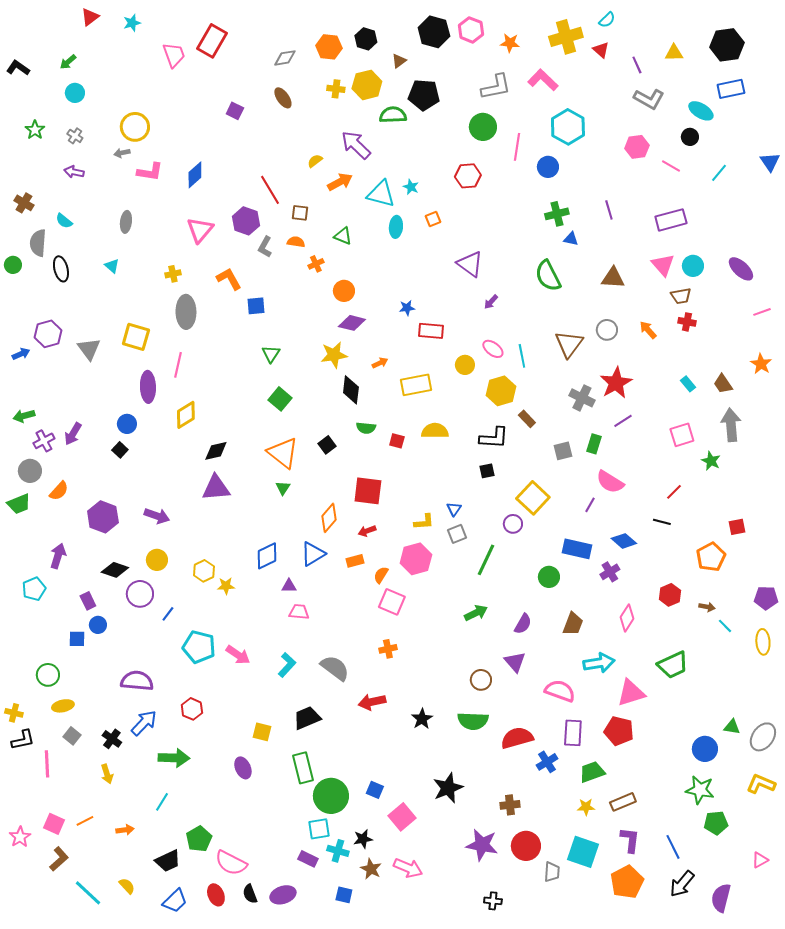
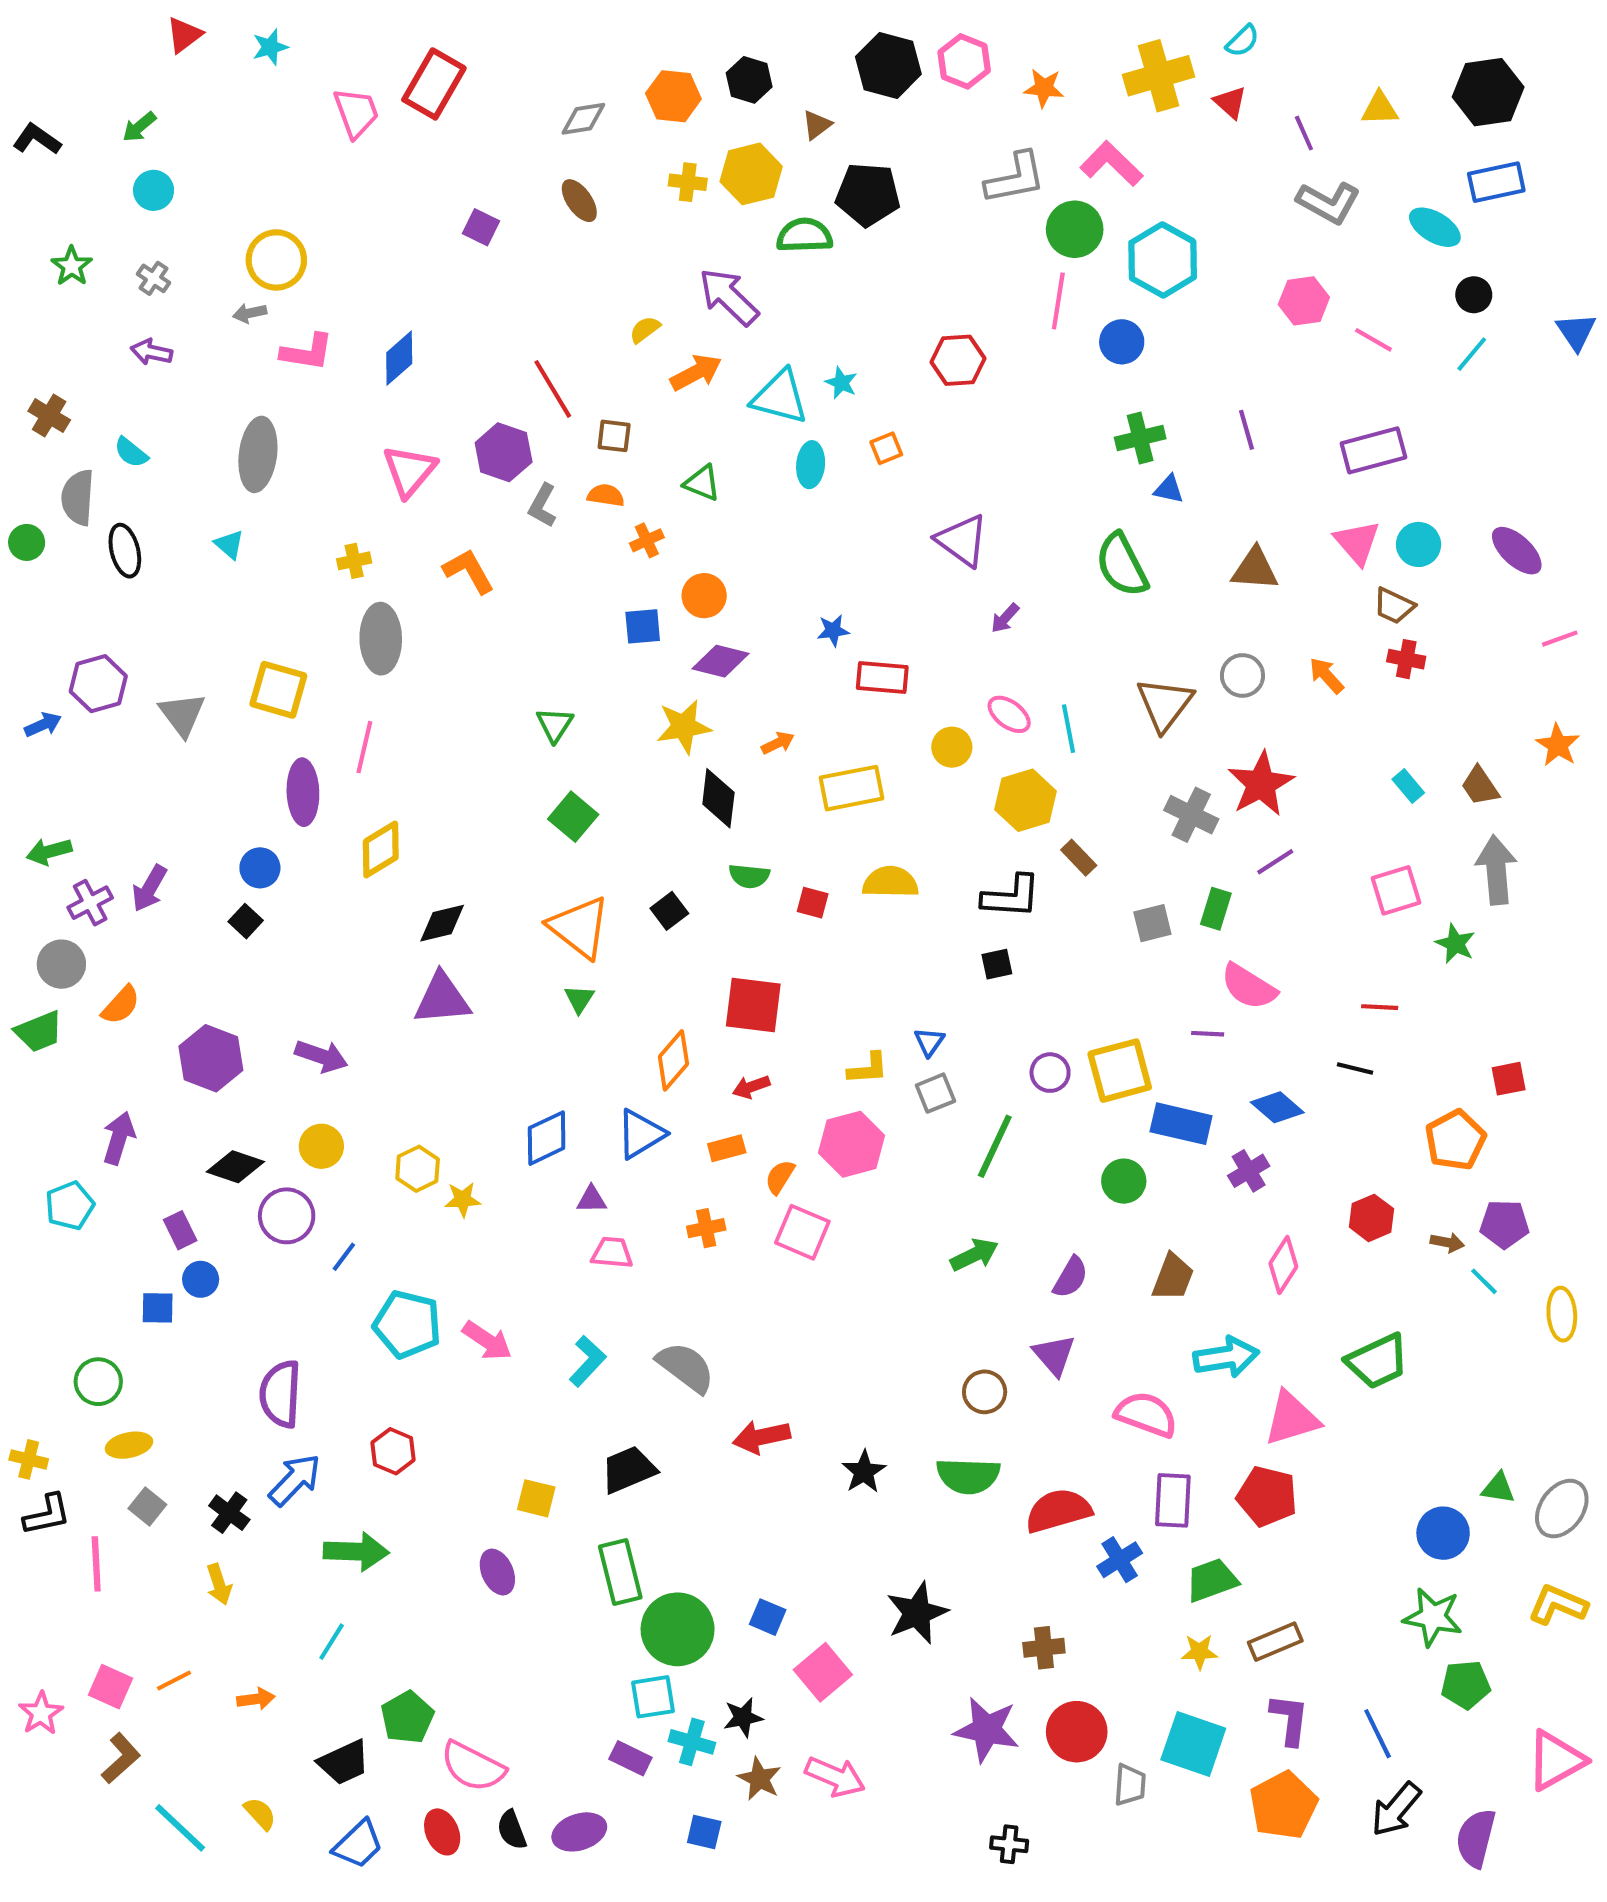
green circle: (483, 127) -> (1075, 229), moved
black circle: (690, 137) -> (1474, 295), moved
gray ellipse: (126, 222) -> (258, 454), size x1.6
brown trapezoid: (681, 296) -> (1394, 606), turned 35
blue square: (256, 306) -> (643, 626), moved
red line: (674, 492) -> (1380, 1007), turned 48
yellow square: (533, 498) -> (1120, 1071), moved, turned 32
purple line: (590, 505) -> (1208, 1034), turned 63
purple pentagon: (766, 598) -> (1504, 1224), moved
orange cross: (388, 649) -> (706, 1228), moved
purple semicircle: (137, 681) -> (280, 1394), turned -92
pink triangle: (760, 860) -> (1556, 1760), size x1.8

